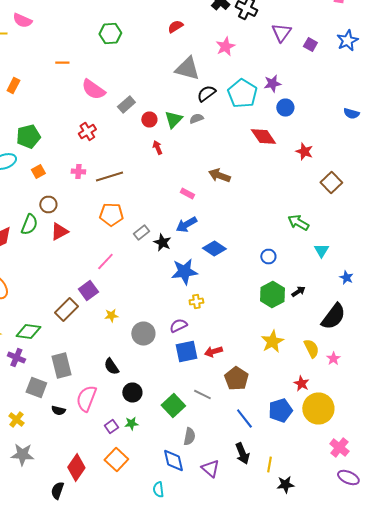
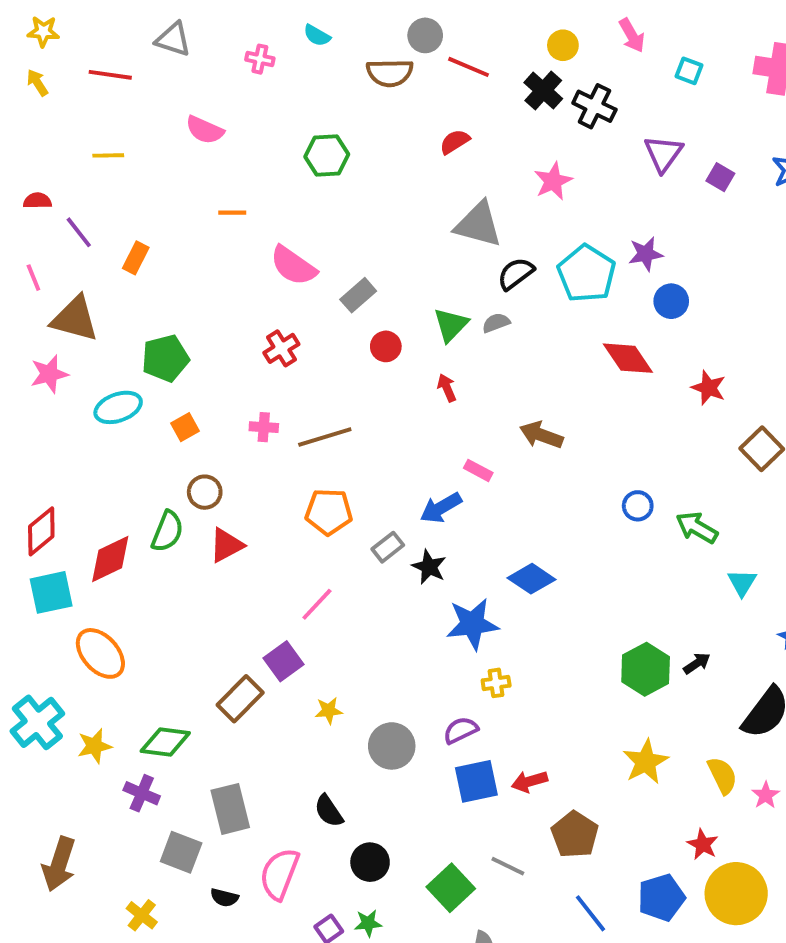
pink semicircle: (22, 20) -> (205, 130), moved
red circle: (149, 120) -> (386, 346), moved
red arrow: (157, 148) -> (447, 388), moved
blue arrow: (186, 224) -> (441, 508), moved
blue circle: (268, 256) -> (638, 506), moved

